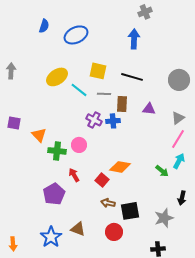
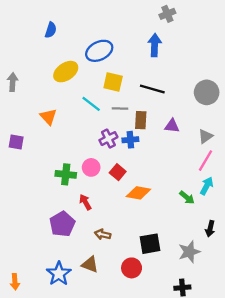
blue ellipse: (76, 35) -> (99, 51), moved
yellow ellipse: (57, 77) -> (66, 72), moved
purple cross: (94, 120) -> (108, 139), turned 35
orange triangle: (39, 135) -> (48, 117), moved
red square: (102, 180) -> (118, 172), moved
brown arrow: (108, 203) -> (103, 234), moved

